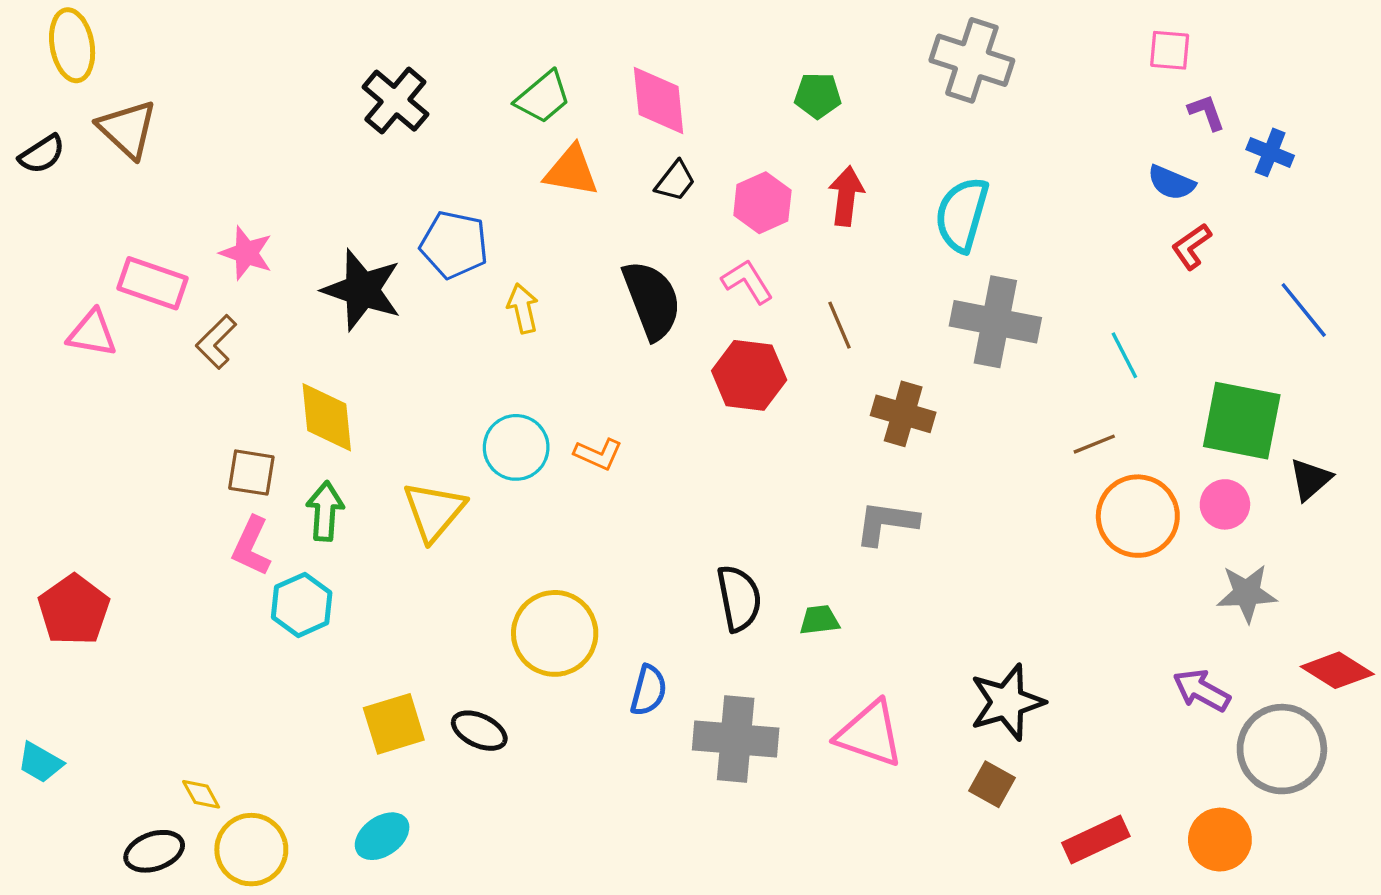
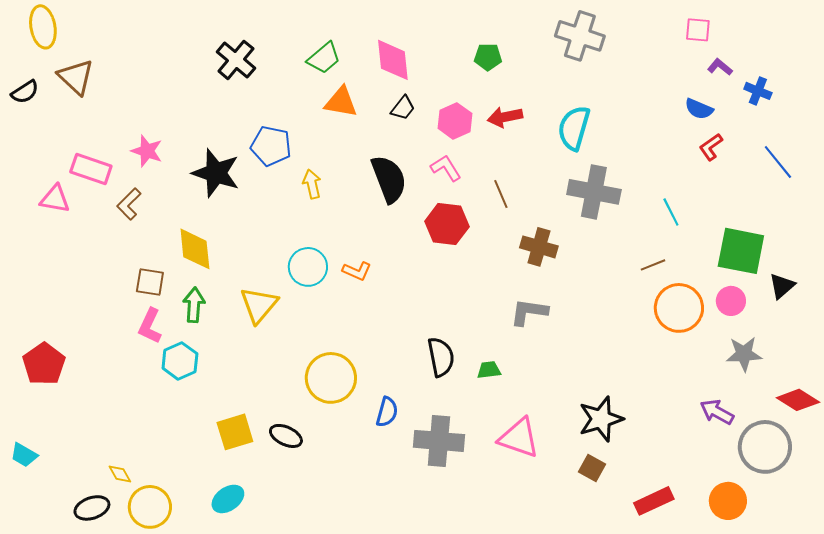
purple L-shape: (1206, 112) -> (720, 67), turned -30
red arrow: (846, 196) -> (505, 117), turned -108
blue line: (1304, 310) -> (778, 162), moved

